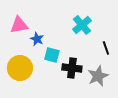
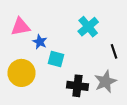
black cross: (72, 68) -> (77, 86), moved

